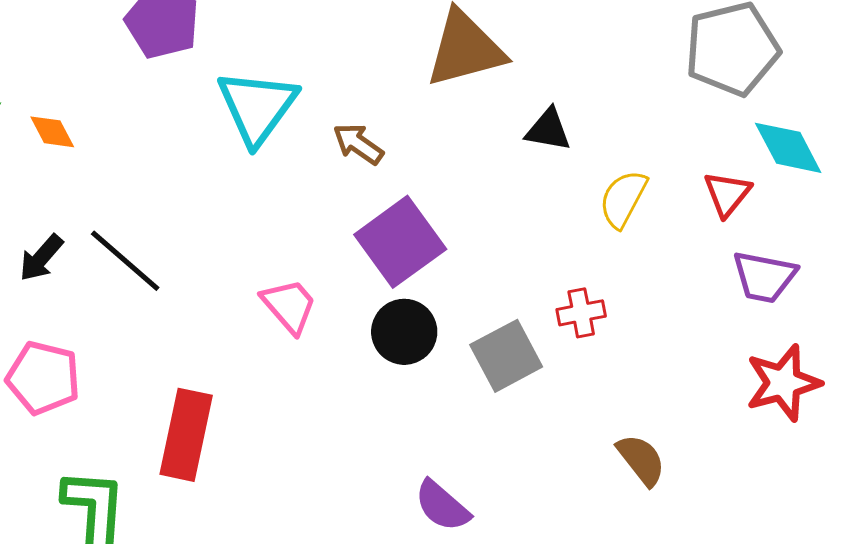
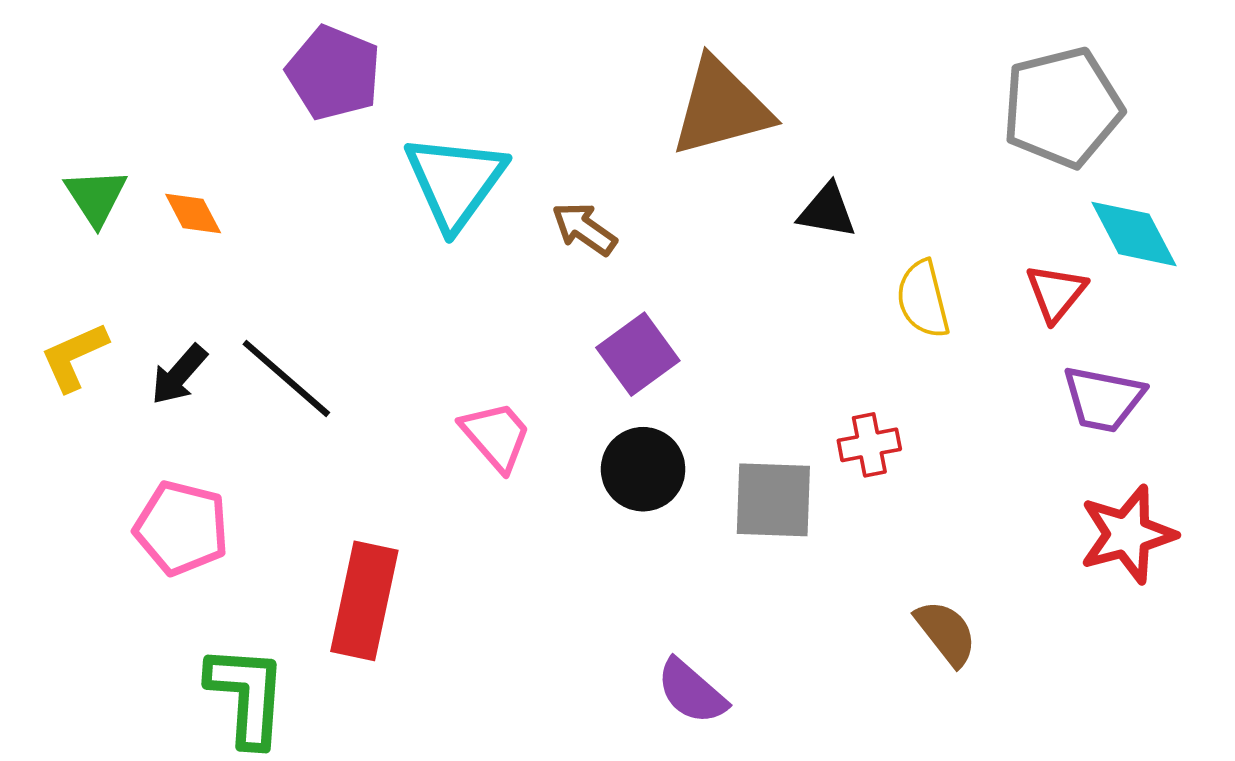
yellow semicircle: (623, 199) -> (923, 299), turned -42
purple square: (400, 242) -> (638, 354), size x0.7
gray square: (506, 356) -> (773, 500), turned 30

